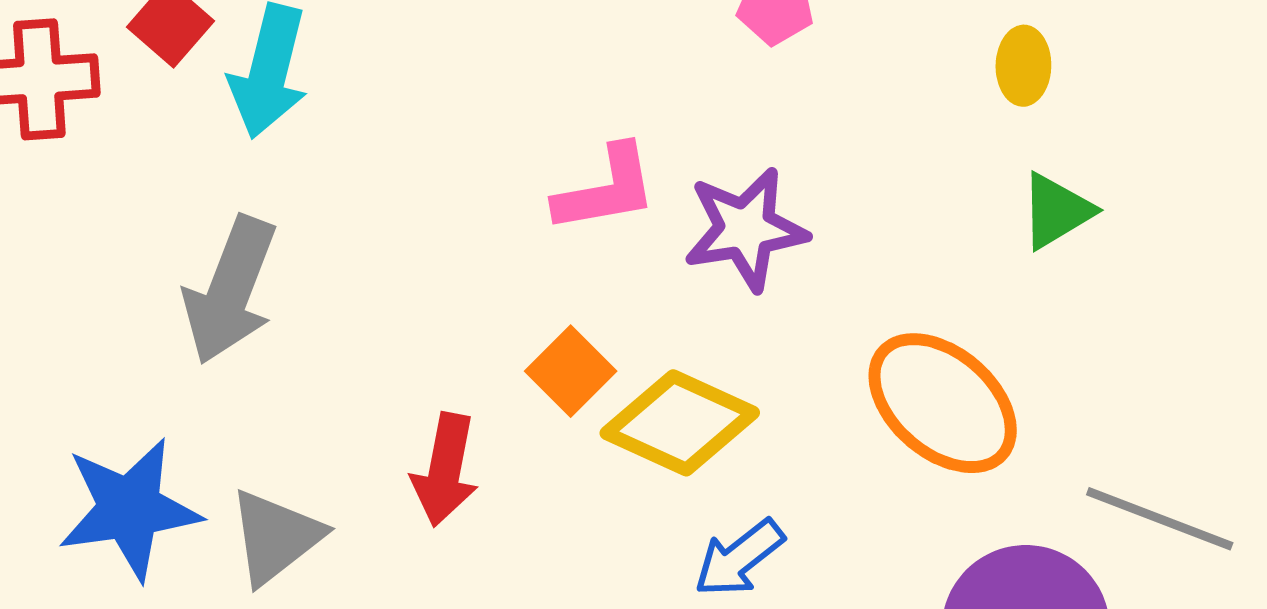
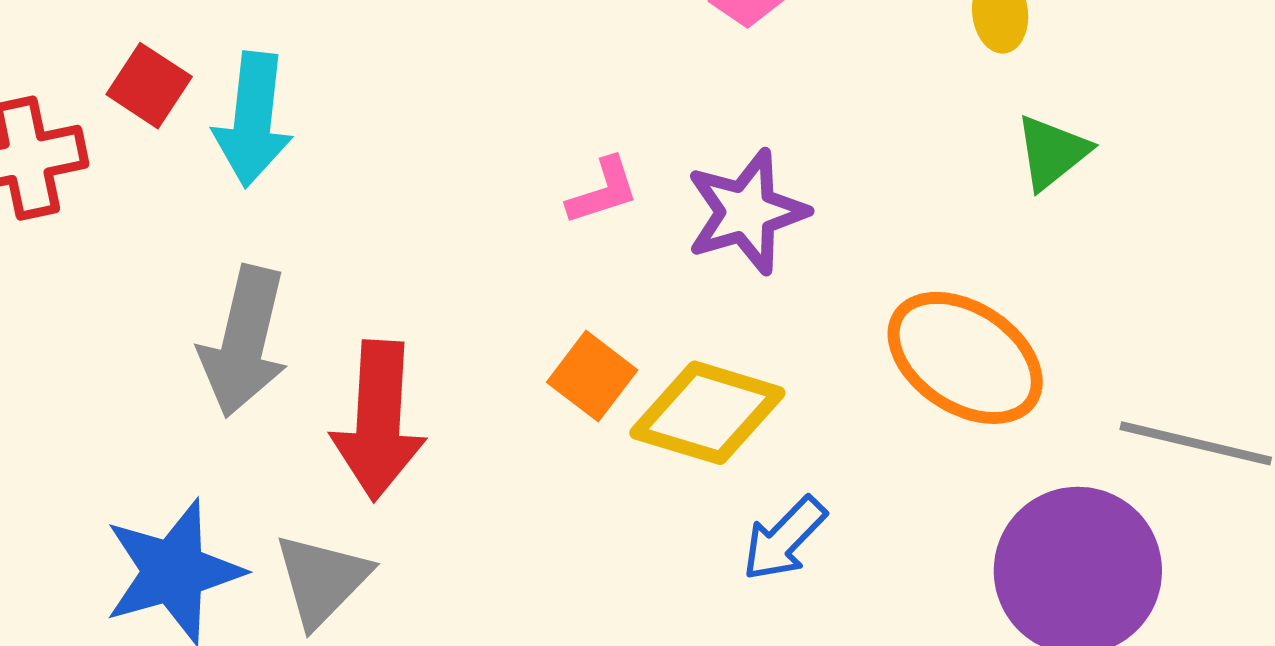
pink L-shape: (606, 189) -> (603, 191), size x0.7
red arrow: (445, 470) -> (378, 420), moved, size x1.4

